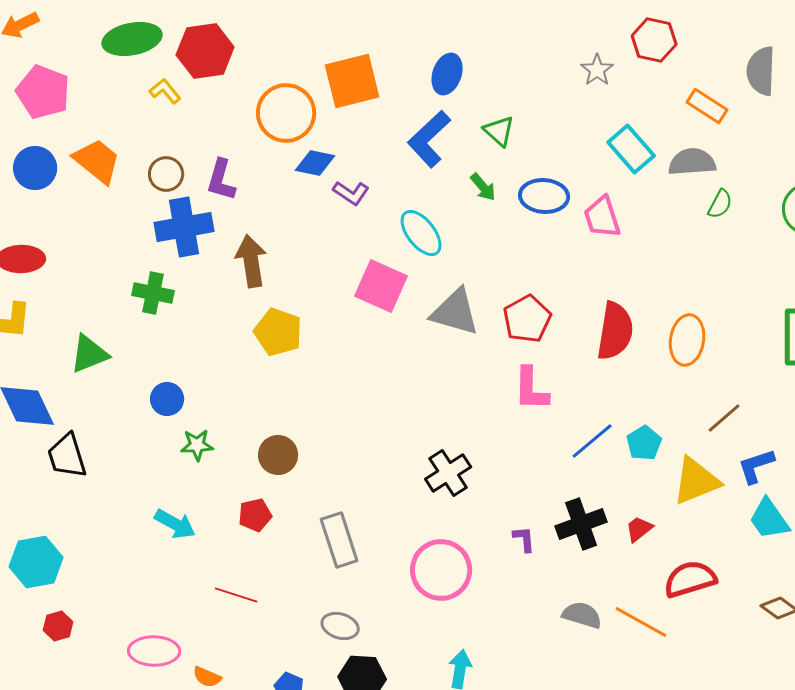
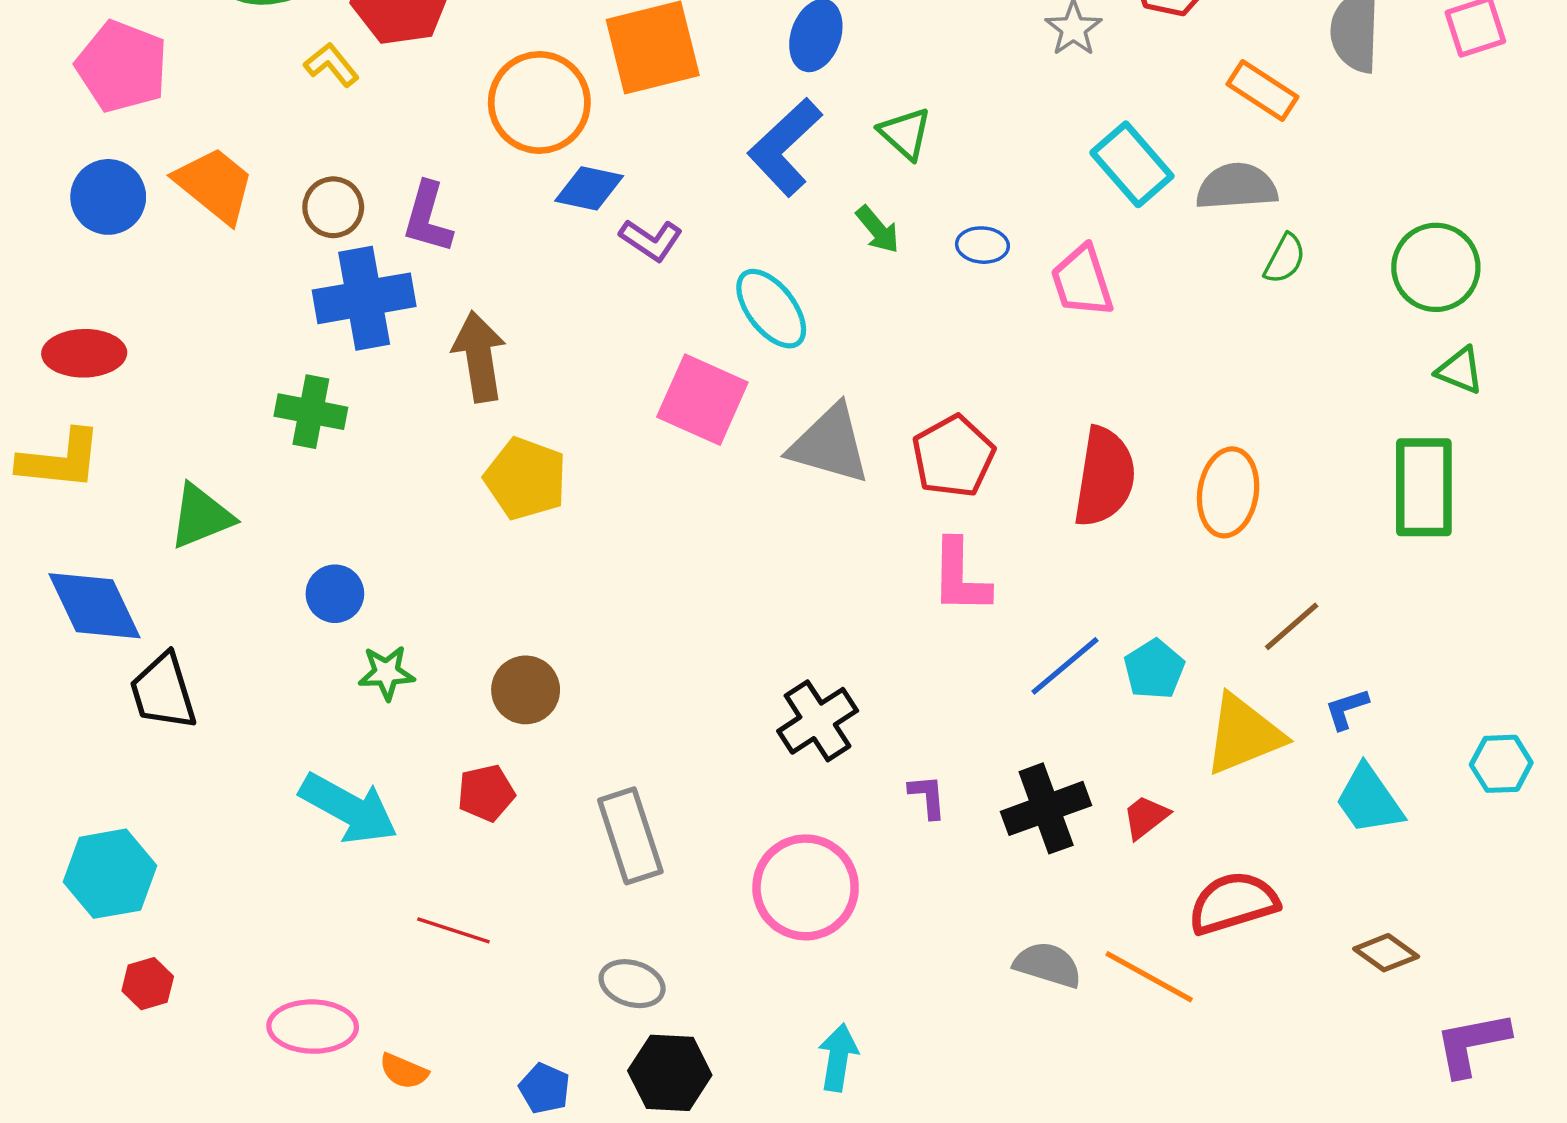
blue ellipse: (544, 196) -> (982, 245), size x0.6
blue L-shape: (756, 466) -> (1347, 709), size x0.7
cyan arrow: (175, 524) -> (349, 808), size x1.4
purple L-shape: (524, 539) -> (928, 796), moved

